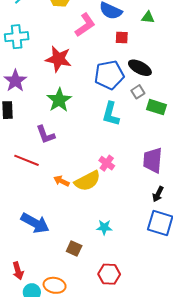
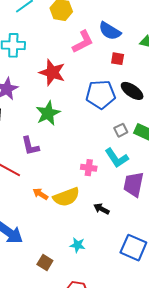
gray square: (138, 92) -> (121, 130), moved
cyan L-shape: (111, 114) -> (117, 158), moved, turned -55
pink cross: (107, 163) -> (89, 168), moved, turned -35
black arrow: (158, 194) -> (101, 209), moved, turned 84

